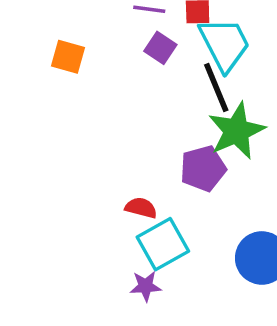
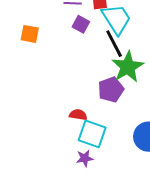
cyan square: (163, 244) -> (92, 134), turned -36

